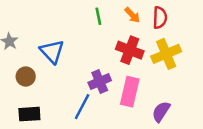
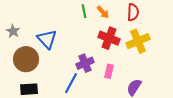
orange arrow: (132, 15) -> (103, 12), moved
brown circle: (26, 76) -> (26, 59), size x1.6
pink rectangle: (130, 92) -> (109, 71), size x0.6

